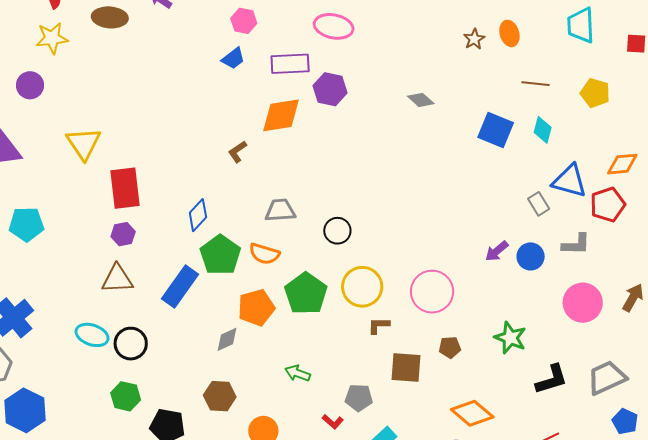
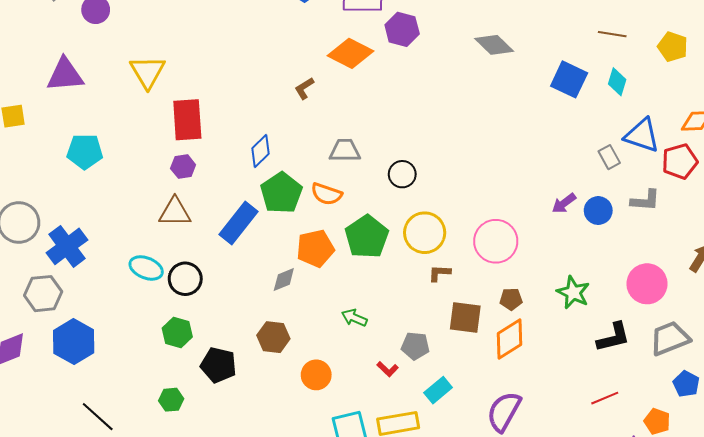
gray diamond: (421, 100) -> (494, 45), size x1.4
orange diamond: (281, 115) -> (351, 53), turned 33
pink circle: (583, 303) -> (647, 284), moved
orange diamond: (472, 413) -> (509, 339), moved, turned -75

